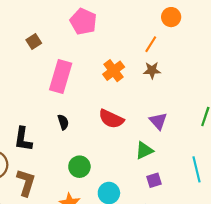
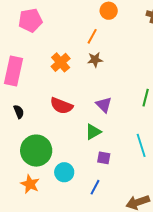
pink pentagon: (83, 22) -> (30, 20), turned -30
green circle: (79, 167) -> (36, 151), size x1.6
purple square: (154, 180) -> (104, 158), turned 32

